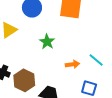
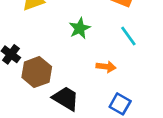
cyan line: (96, 60) -> (128, 36), moved

